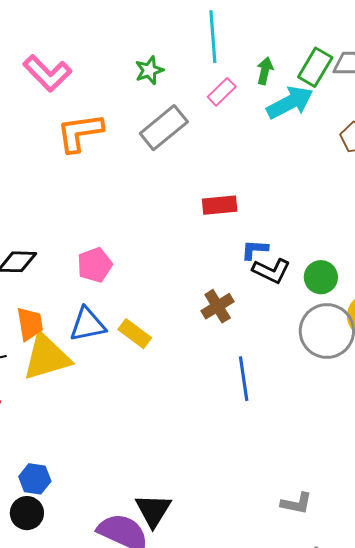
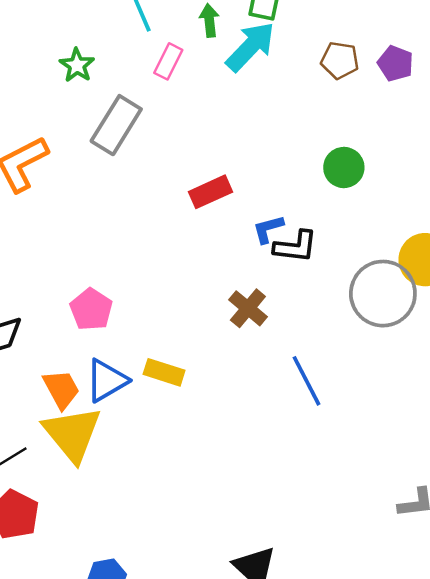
green circle: (321, 277) -> (344, 168), moved
orange trapezoid: (30, 324) -> (61, 389), moved
yellow triangle: (46, 357) -> (72, 434), turned -34

